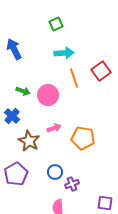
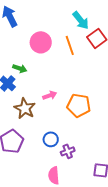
cyan arrow: (64, 53) -> (81, 20), moved, turned 54
green arrow: (23, 91) -> (20, 68), moved
pink circle: (48, 95) -> (41, 42), moved

